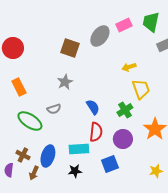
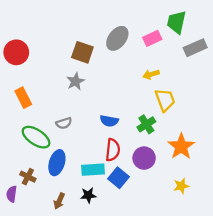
pink rectangle: (124, 25) -> (152, 38), moved
gray star: (65, 82) -> (76, 81), moved
blue semicircle: (93, 107) -> (109, 121), turned 133
blue ellipse: (48, 156) -> (57, 163), moved
blue square: (110, 164) -> (118, 178), moved, turned -30
yellow star: (156, 171) -> (181, 186), moved
brown arrow: (34, 173) -> (59, 201), moved

